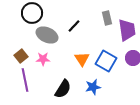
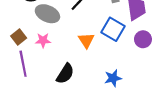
blue square: (106, 61) -> (113, 29), moved
blue star: (93, 87) -> (113, 78), moved

